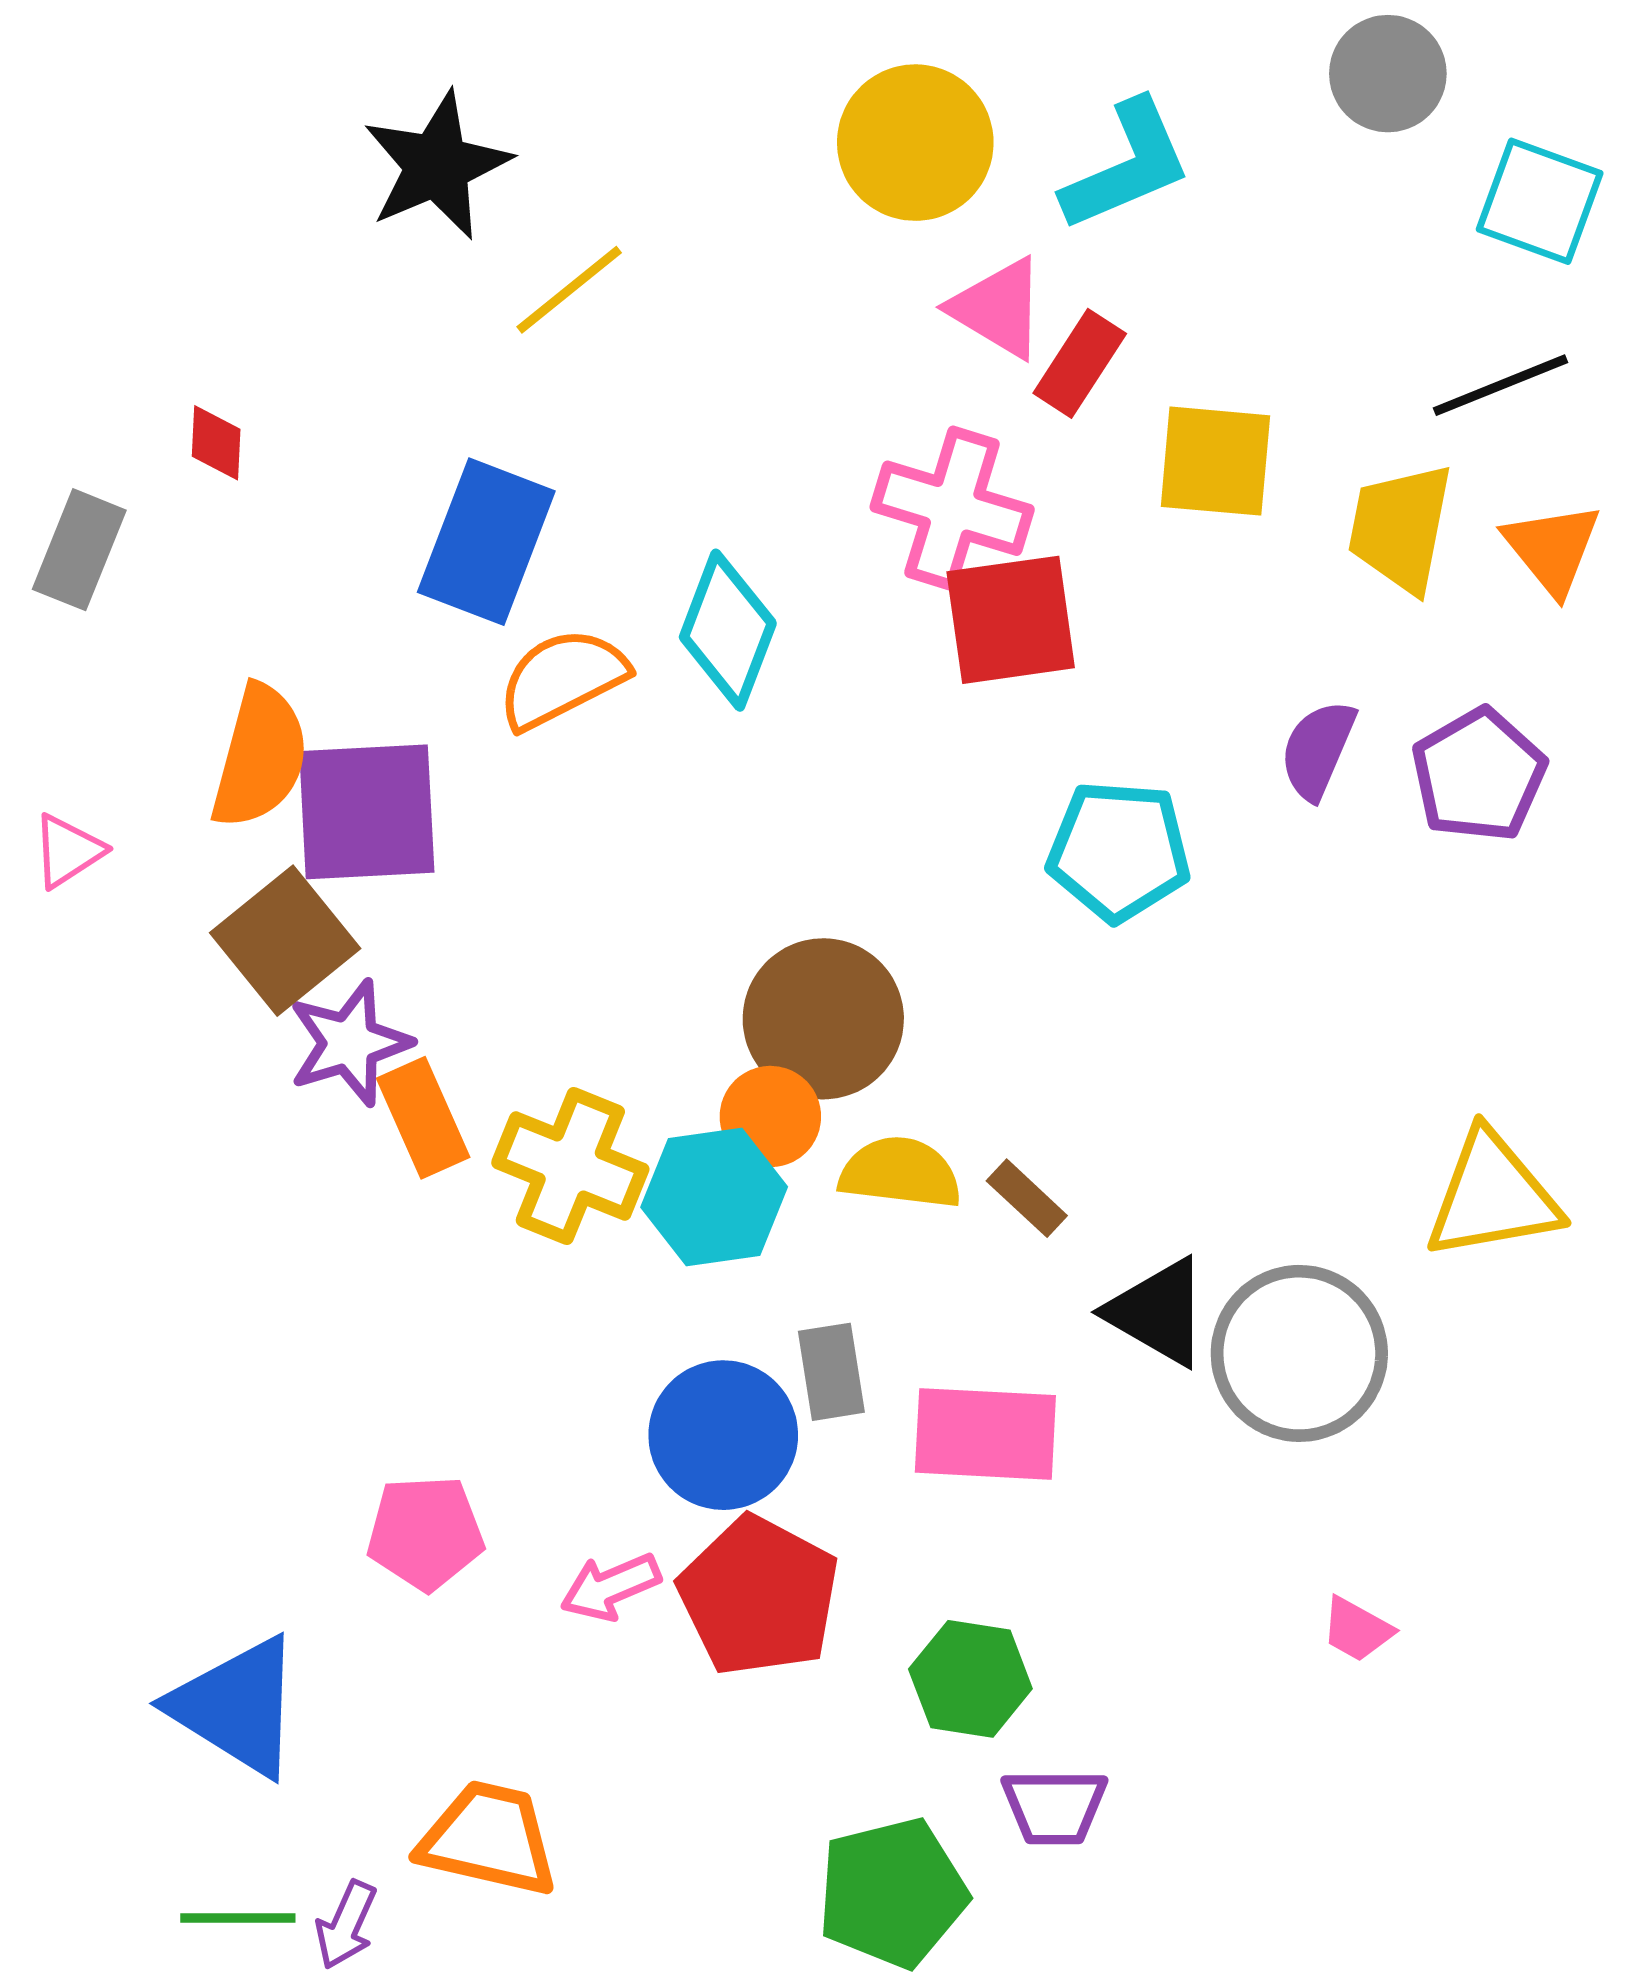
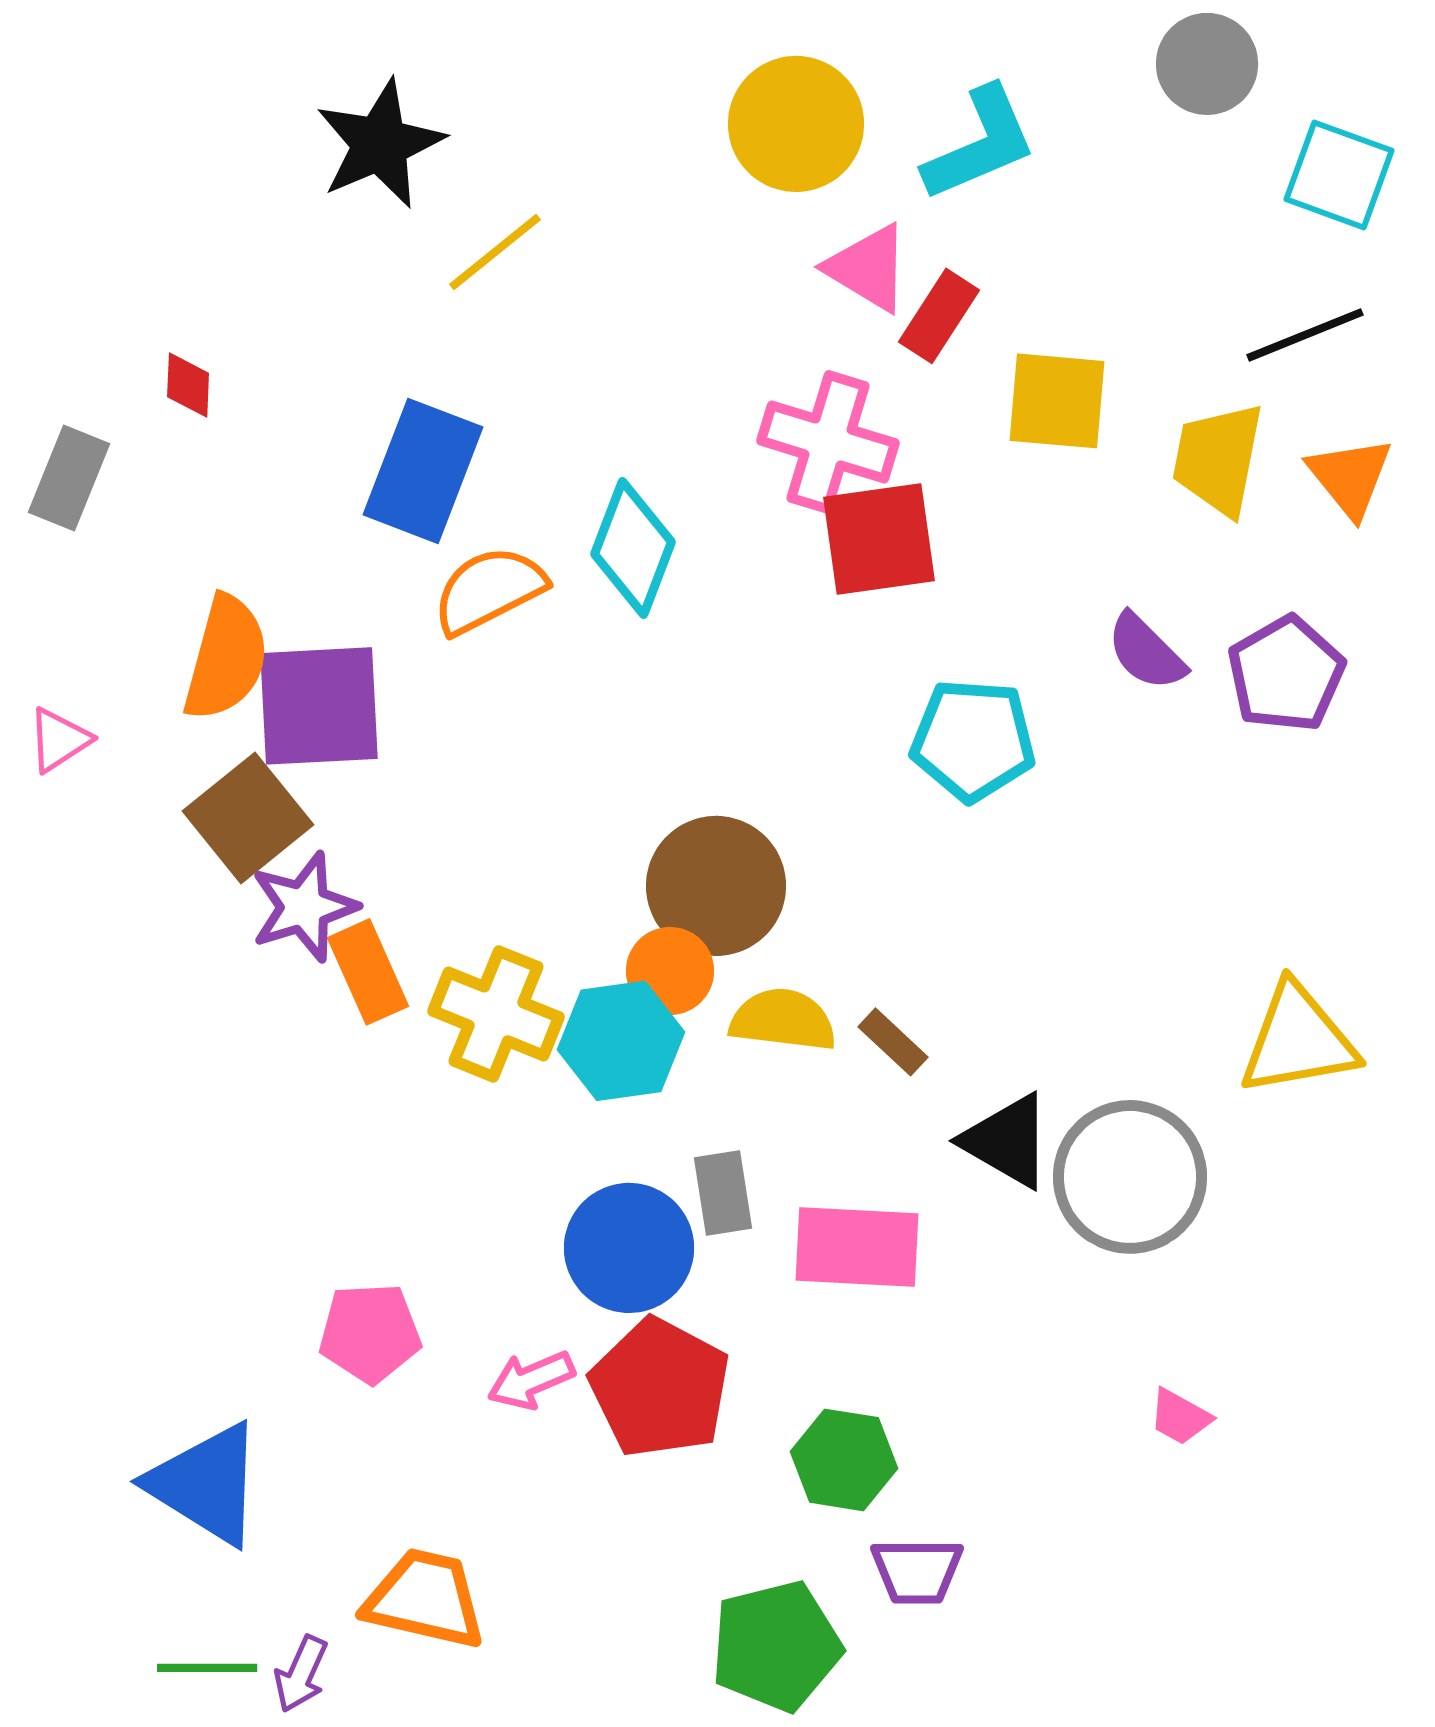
purple semicircle: (1318, 750) -> (1146, 652), turned -68

